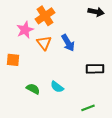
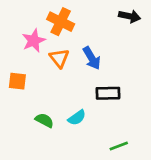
orange cross: (45, 16) -> (61, 22), turned -30
black rectangle: (95, 69) -> (108, 93), moved
cyan semicircle: (57, 87) -> (77, 118), turned -72

